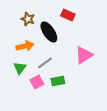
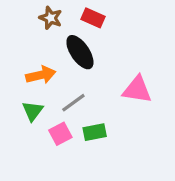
red rectangle: (68, 15) -> (93, 18), moved
brown star: (28, 19) -> (51, 18), moved
pink triangle: (84, 55) -> (137, 90), turned 42

